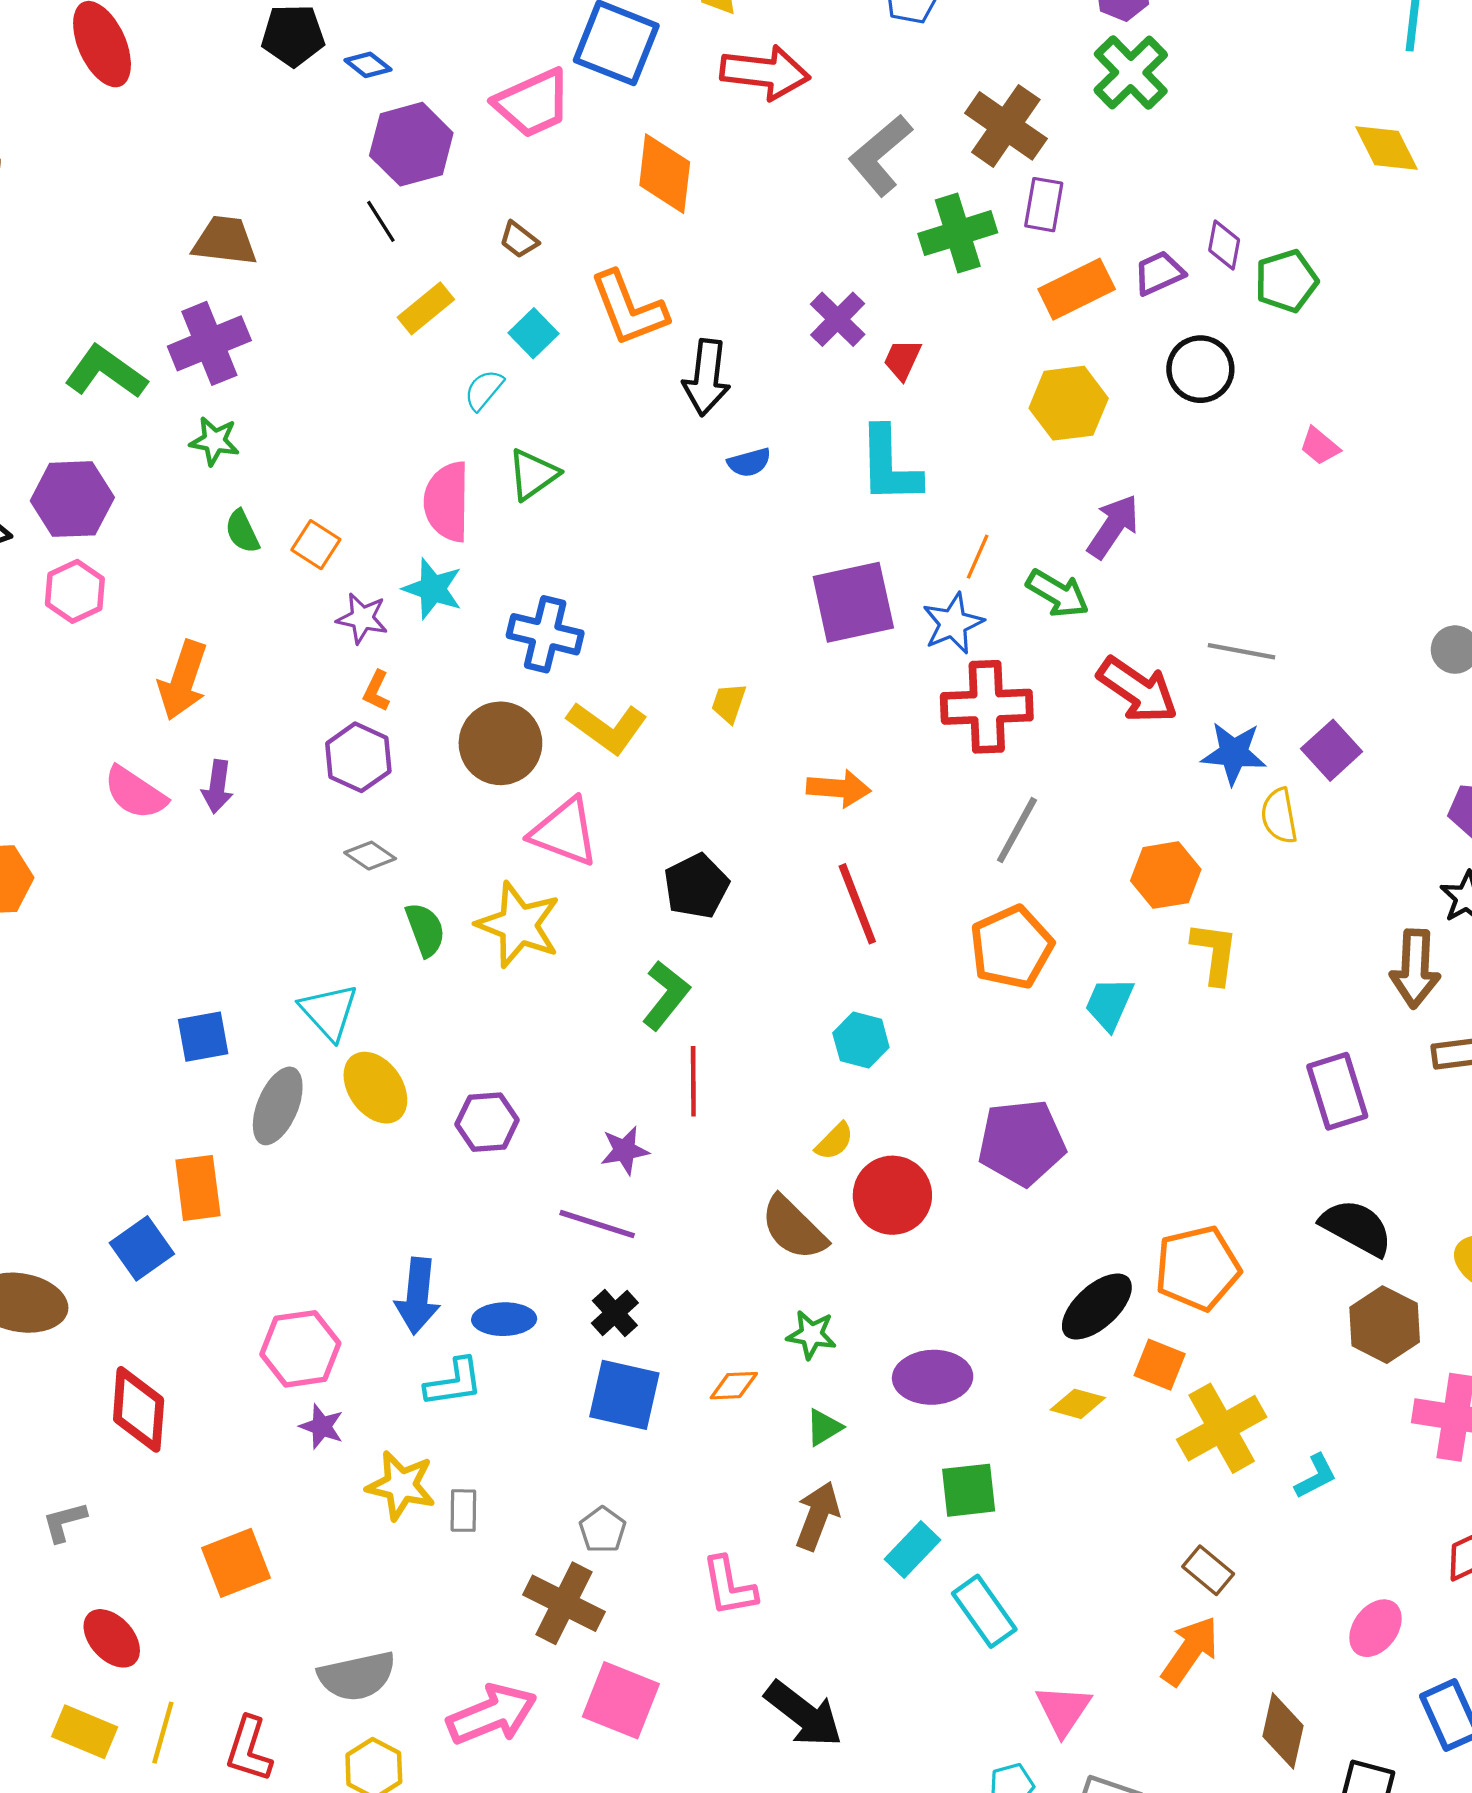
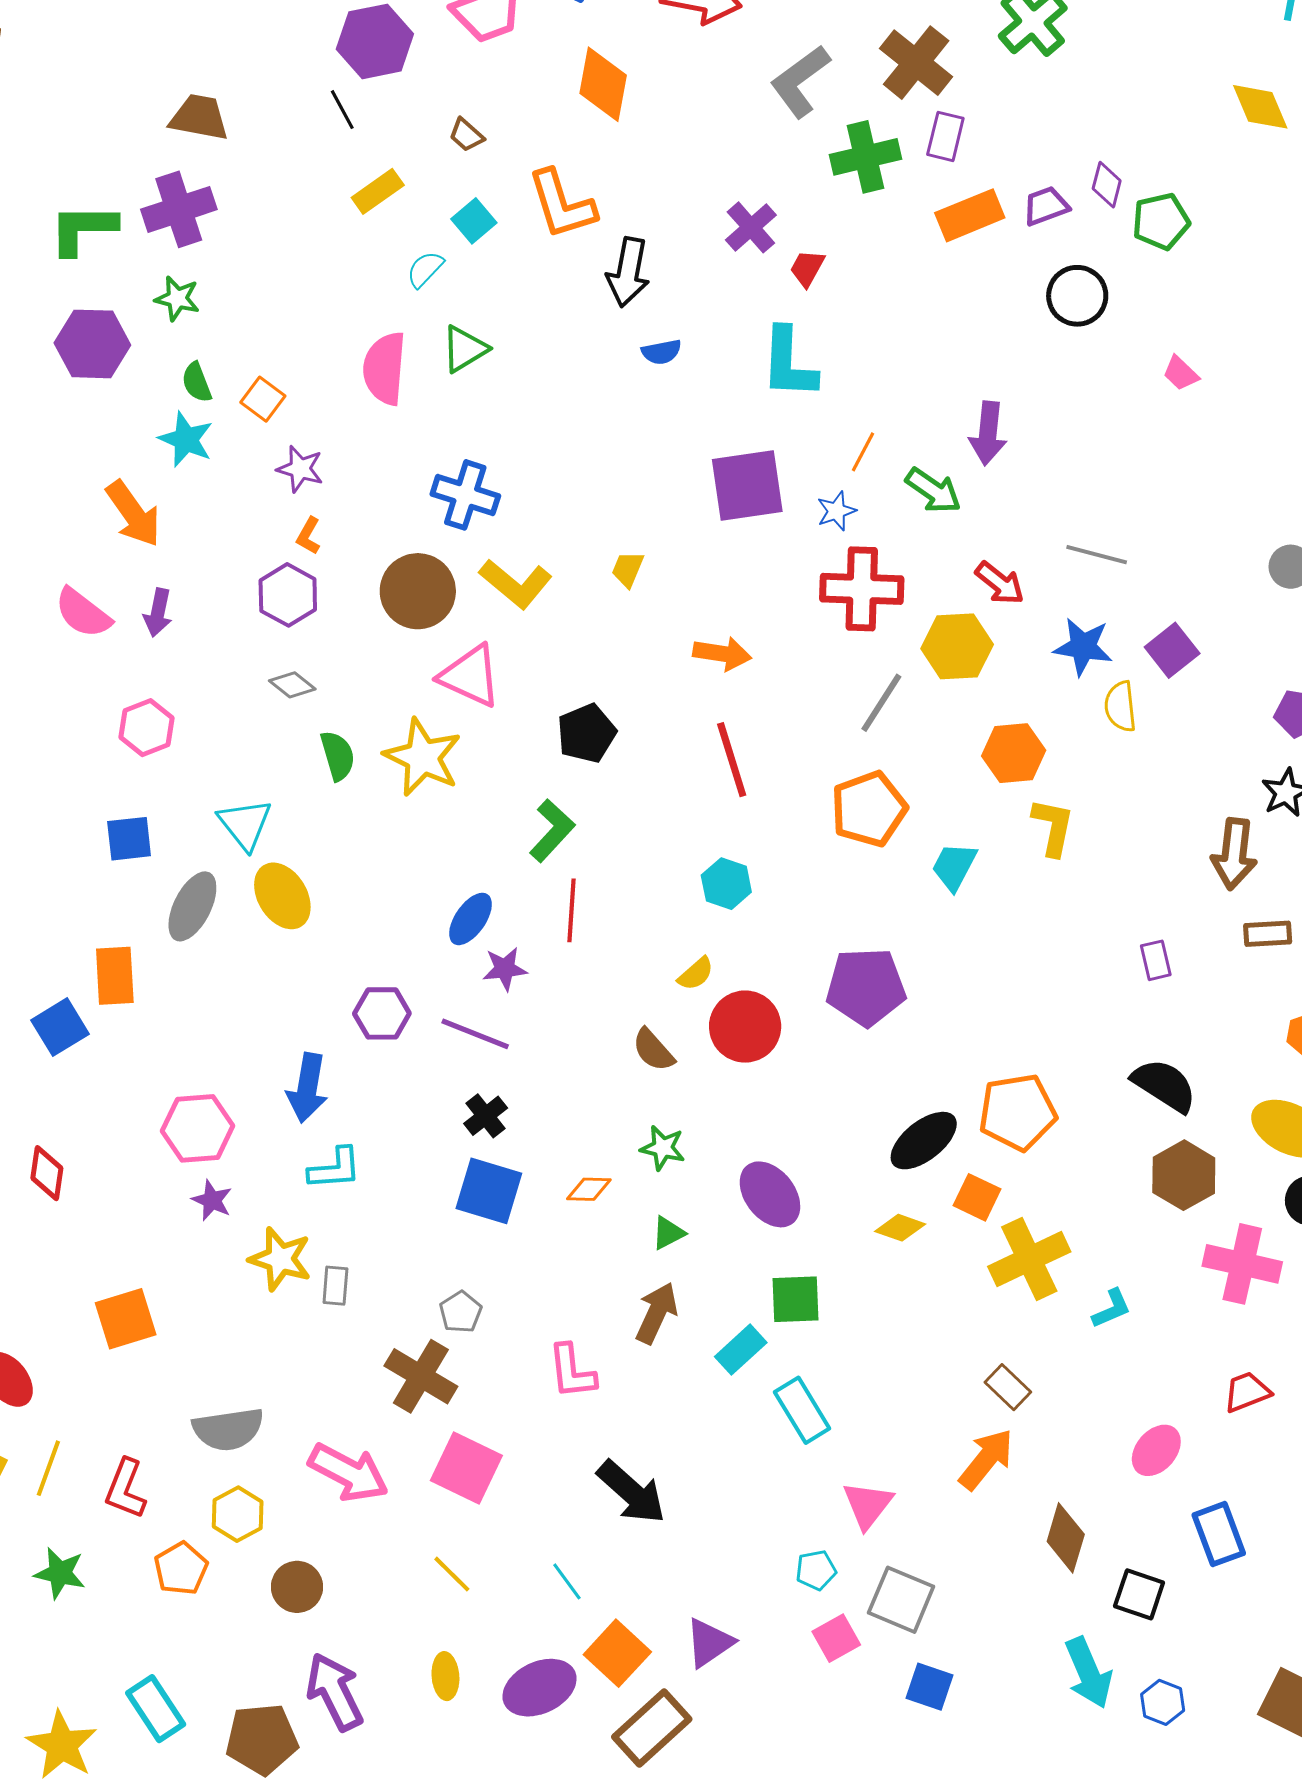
green L-shape: (106, 372) -> (83, 229), turned -40
yellow hexagon: (1069, 403) -> (957, 646), moved
purple hexagon: (72, 499) -> (92, 344), moved
purple arrow: (1113, 527) -> (988, 433), turned 148
cyan star: (433, 589) -> (186, 439), moved
pink hexagon: (75, 591) -> (146, 728), moved
blue star: (953, 623) -> (836, 511), size x0.7
orange arrow: (183, 680) -> (133, 514), turned -58
red arrow: (1138, 690) -> (1000, 583), size x0.7
purple rectangle: (1337, 1091) -> (1156, 960), size x0.6
purple hexagon: (487, 1122) -> (382, 1013), moved
brown semicircle: (794, 1228) -> (653, 1050), size x0.7
blue ellipse: (504, 1319) -> (470, 919), moved, turned -58
purple ellipse: (933, 1377) -> (770, 1194), turned 50
red diamond: (139, 1409) -> (47, 1173), size x0.7
pink arrow: (492, 1714) -> (348, 1473), turned 46

